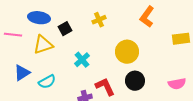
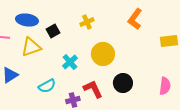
yellow circle: (127, 52) -> (103, 54), moved
cyan semicircle: (47, 82) -> (47, 86), moved
pink semicircle: (177, 84) -> (165, 86), turned -72

